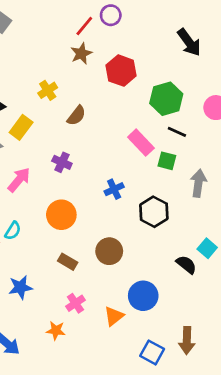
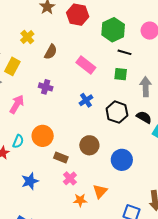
pink rectangle: (141, 143) -> (86, 65), moved
orange circle: (61, 215) -> (43, 136), moved
black semicircle: (186, 265) -> (144, 117), moved
blue circle: (143, 296) -> (122, 160), moved
pink cross: (75, 303) -> (70, 178), moved
orange star: (56, 331) -> (80, 200), moved

